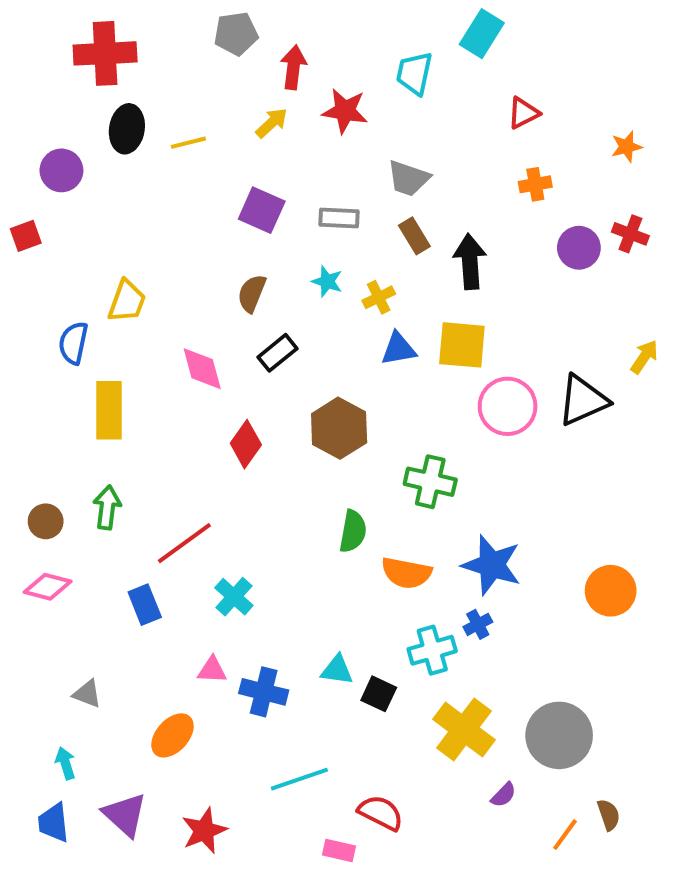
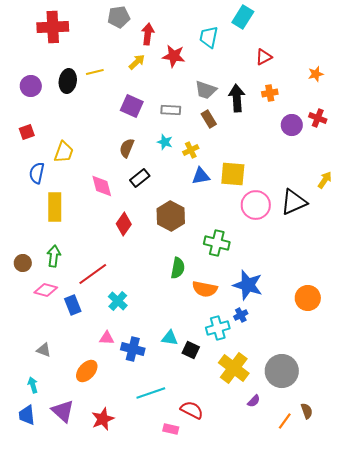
black ellipse: (127, 129) -> (68, 81), moved
red square: (26, 236) -> (27, 132), moved
black arrow: (470, 262) -> (237, 98), moved
pink diamond: (48, 587) -> (46, 290), moved

